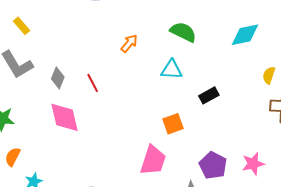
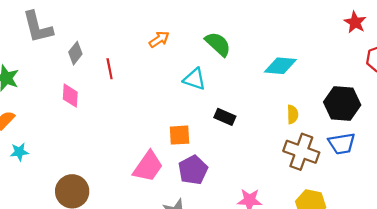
yellow semicircle: (269, 75) -> (293, 114), turned 144
black rectangle: (209, 95) -> (225, 117), turned 36
pink diamond: (64, 117) -> (70, 96), size x0.7
purple pentagon: (213, 165) -> (193, 170), moved

